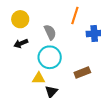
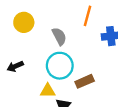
black arrow: (21, 43) -> (15, 66), moved
brown rectangle: (82, 73) -> (85, 81), moved

